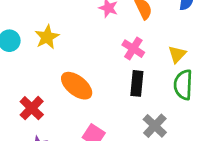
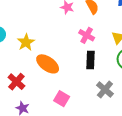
yellow star: (47, 37) -> (26, 42), moved

